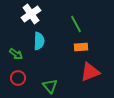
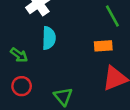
green line: (76, 24) -> (112, 16), moved

